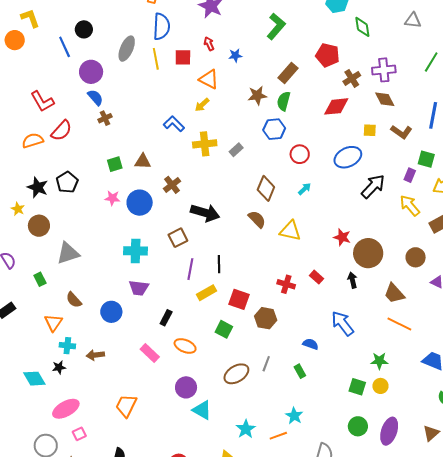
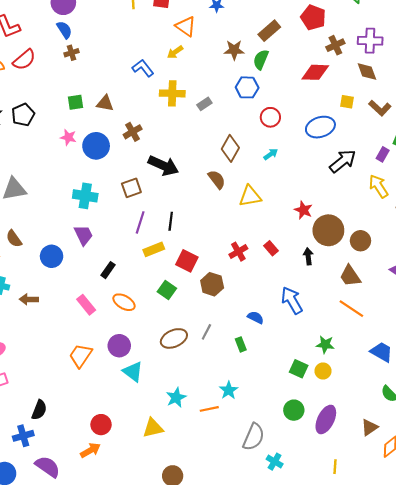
yellow triangle: (290, 231) -> (250, 196), turned -30
brown circle: (416, 257) -> (360, 241), moved
red cross: (286, 284) -> (238, 252), turned 36
purple trapezoid: (139, 288) -> (83, 235), turned -130
orange trapezoid: (126, 406) -> (81, 356), moved

